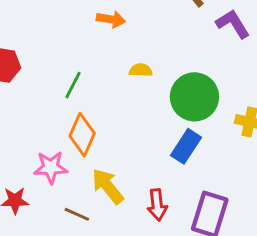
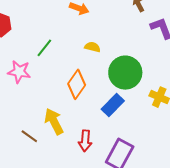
orange diamond: (82, 135) -> (77, 84), moved
pink star: (51, 167) -> (19, 72), moved

